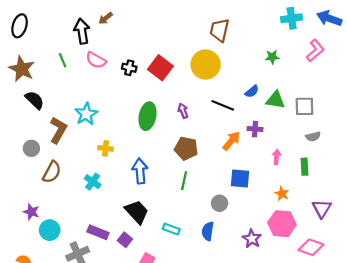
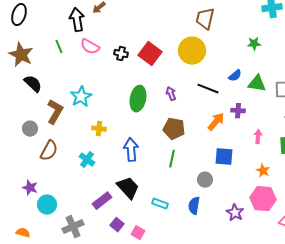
purple rectangle: (98, 232) -> (102, 201), moved, turned -60
purple square: (125, 240) -> (117, 225), moved

